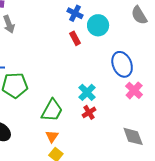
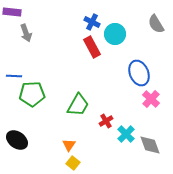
red rectangle: (75, 38) -> (92, 47), size x1.5
cyan cross: (87, 92) -> (126, 134), moved
green trapezoid: (52, 110) -> (78, 105), moved

